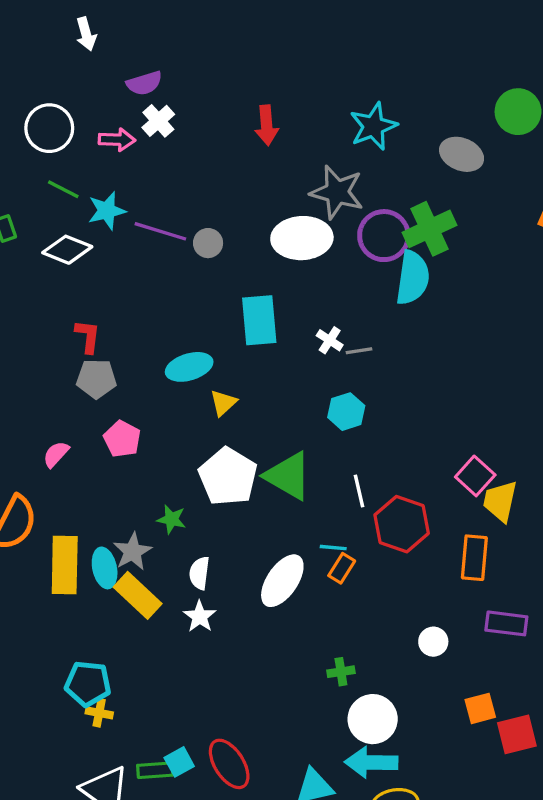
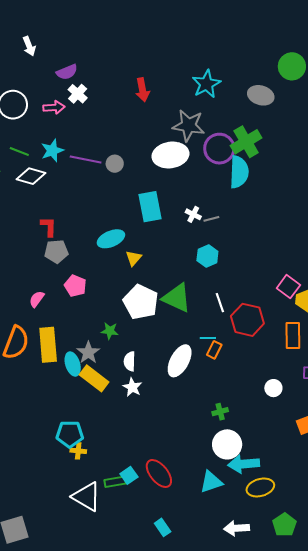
green line: (63, 189) -> (19, 151), moved
yellow rectangle: (65, 565) -> (48, 345), moved
white circle: (373, 719) -> (227, 444), moved

